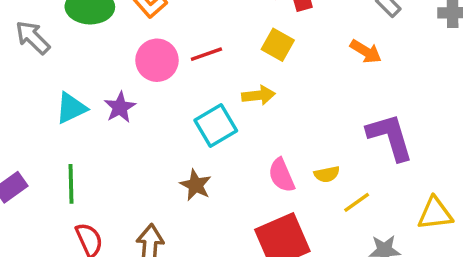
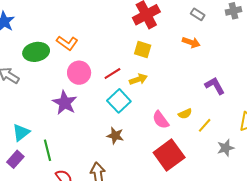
red line: (206, 54) -> (112, 73), moved
purple star: (120, 107) -> (65, 103), size x1.4
cyan triangle: (71, 108) -> (21, 132), moved
purple L-shape: (390, 137) -> (215, 86), size x0.7

